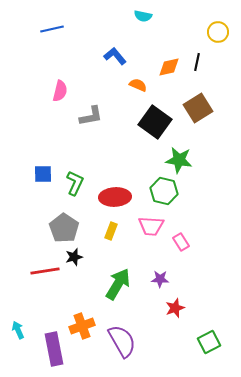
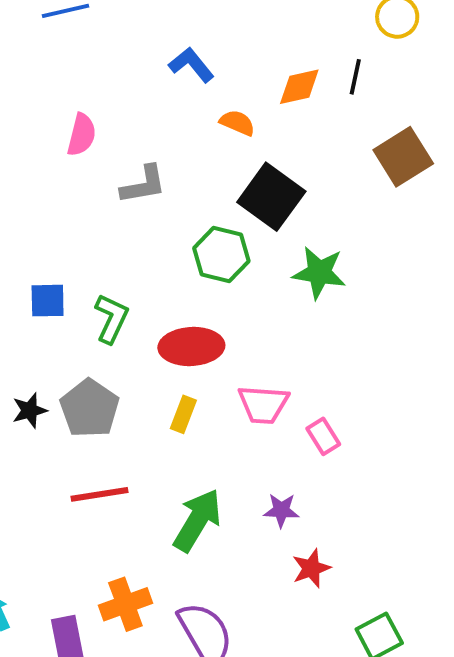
brown square: (198, 108) -> (403, 157), moved
green hexagon: (164, 191) -> (221, 255), moved
black star: (74, 257) -> (30, 410), moved
red line: (45, 271) -> (99, 494), moved

